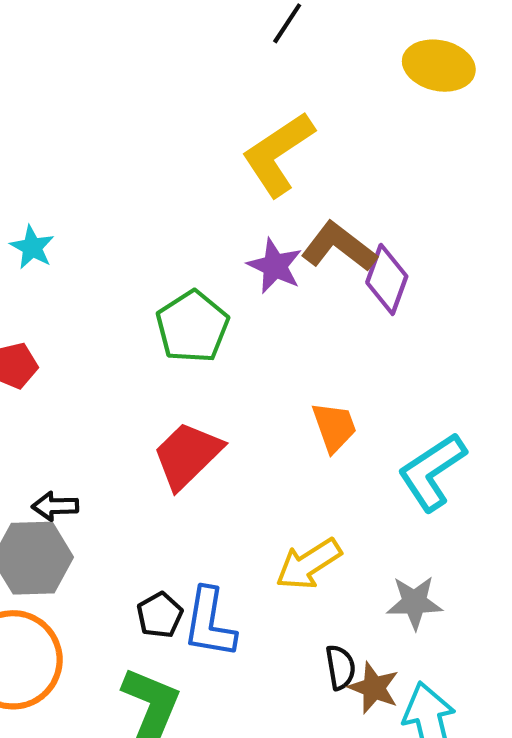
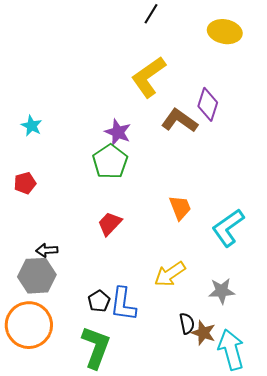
purple star: (275, 266) -> (118, 132), moved
purple diamond: (387, 279) -> (208, 104), moved
red trapezoid: (187, 455) -> (110, 224), size x0.7

